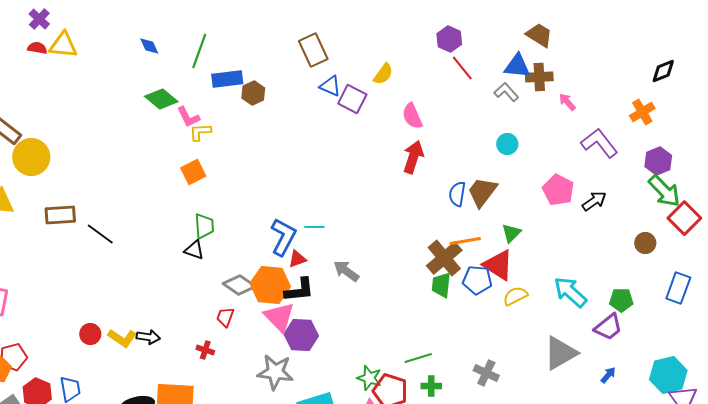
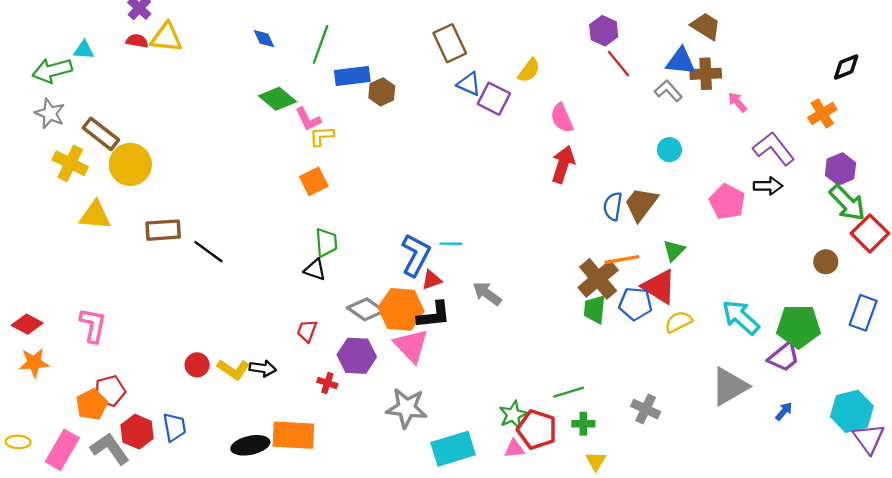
black arrow: (594, 201) -> (768, 186), moved, turned 35
green pentagon: (621, 300) -> (799, 326), size x1.6
red trapezoid: (225, 317) -> (307, 331), moved
purple hexagon: (301, 335) -> (357, 356), moved
green star: (369, 378) -> (513, 415), turned 30

